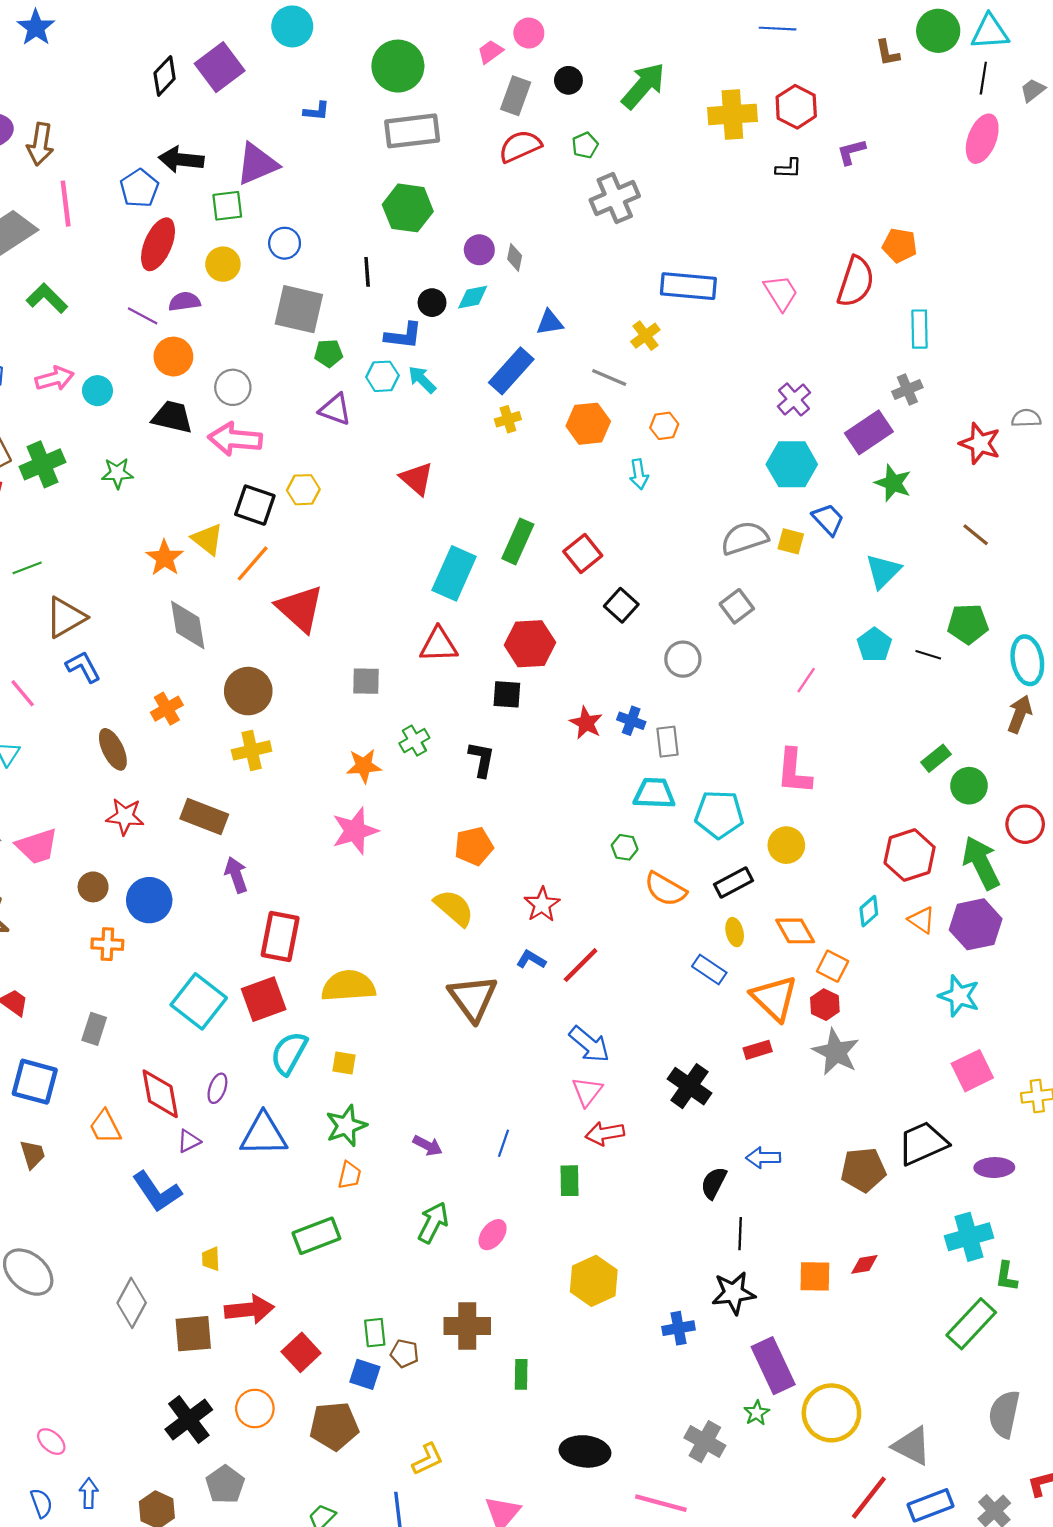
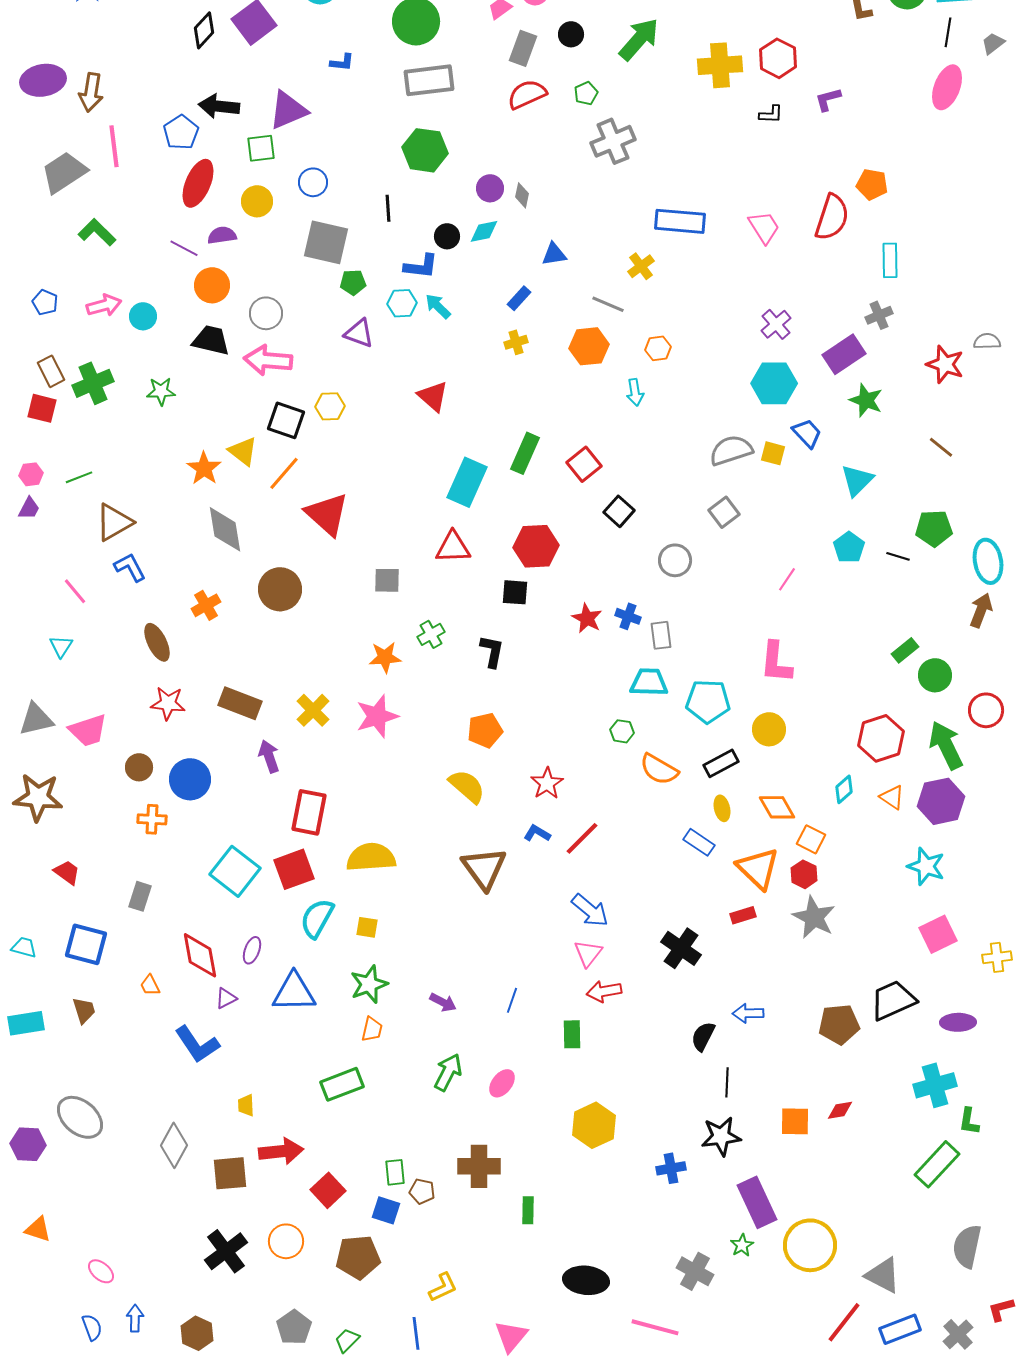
blue rectangle: (511, 371) -> (519, 298), size x0.6
yellow cross: (252, 750) -> (313, 710), moved, turned -32
orange trapezoid: (105, 1127) -> (150, 985), size x0.7
gray pentagon: (225, 1484) -> (294, 1327), moved

